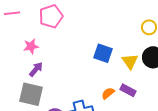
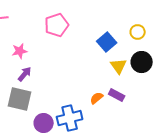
pink pentagon: (51, 16) -> (57, 25), moved
blue square: (103, 53) -> (107, 42), moved, turned 30

